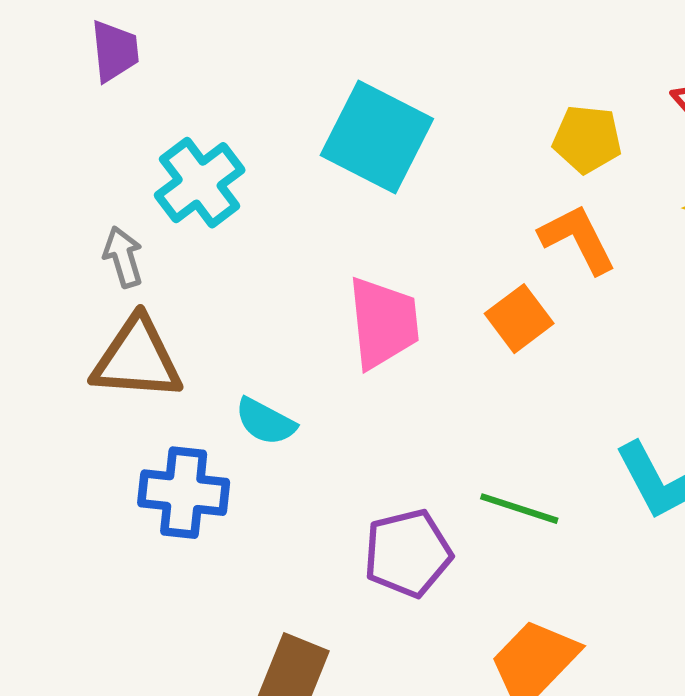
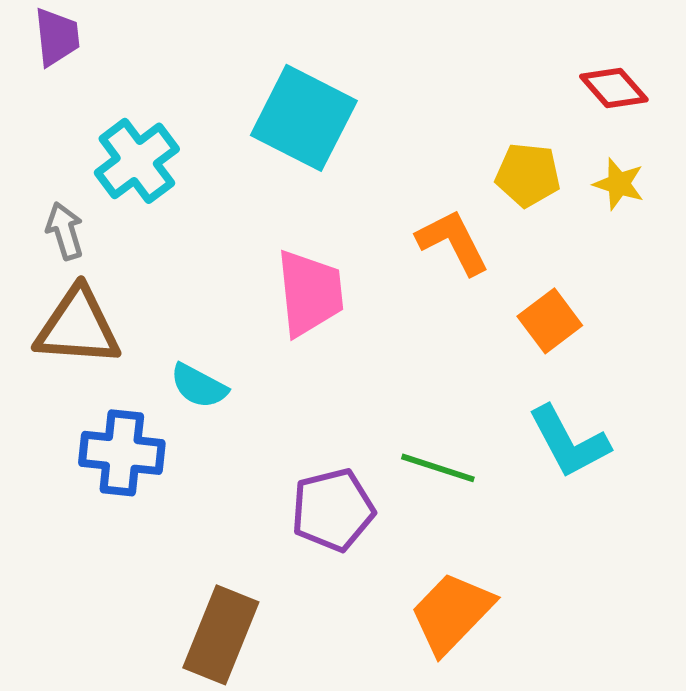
yellow pentagon: (587, 139) -> (528, 175), moved
orange L-shape: (578, 239) -> (453, 242), moved
orange square: (519, 319) -> (550, 321), moved

